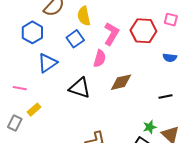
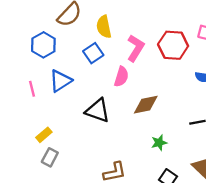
pink line: (20, 88) -> (32, 89), moved, turned 64
gray rectangle: (15, 123) -> (50, 157), moved
green star: (150, 127) -> (159, 143), moved

